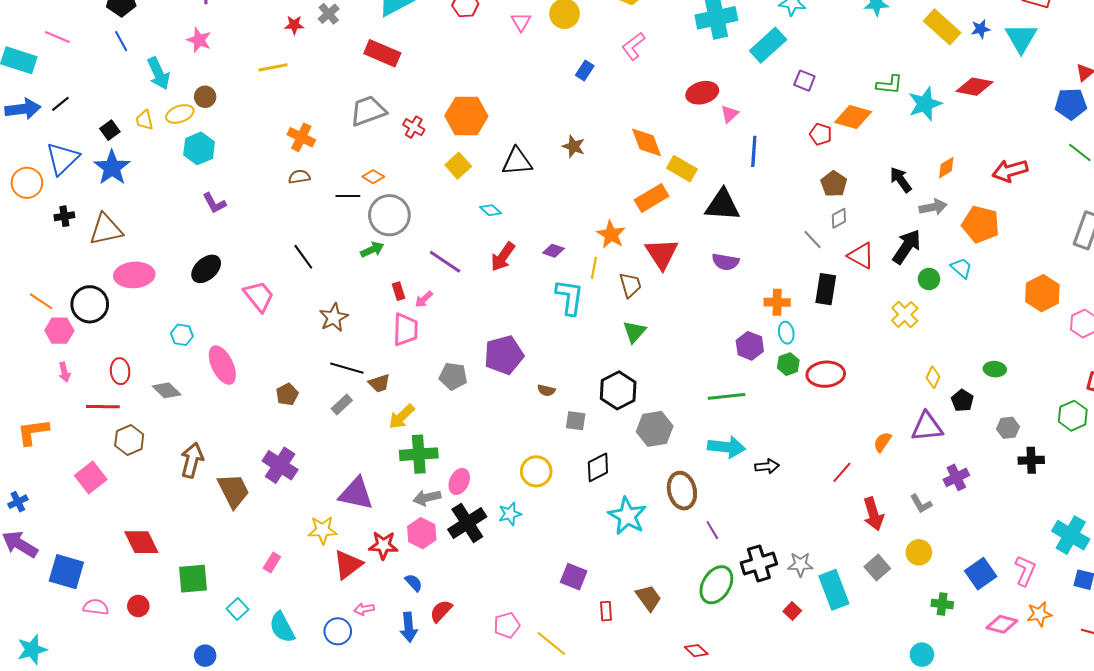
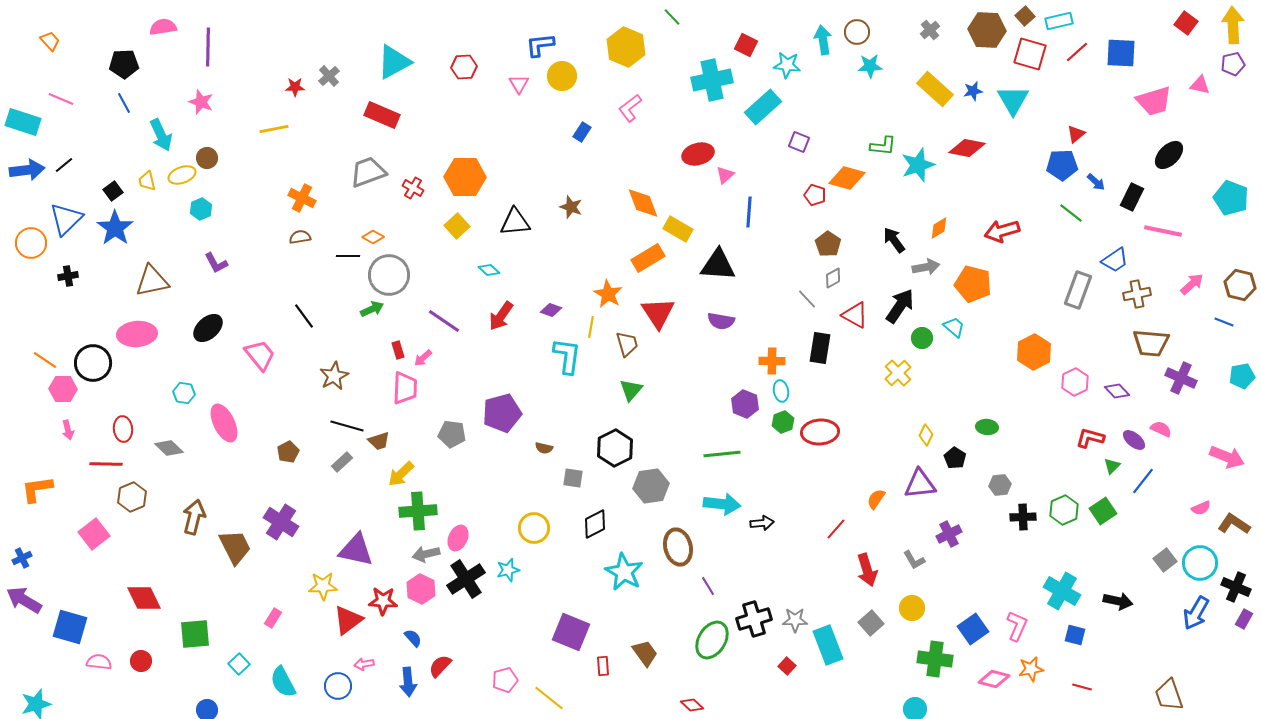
cyan hexagon: (199, 148) -> (201, 209), size x0.7
brown triangle: (106, 229) -> (152, 281), moved
green hexagon: (1073, 416) -> (1064, 510), moved
purple square: (574, 577) -> (571, 632), size x1.4
green cross: (942, 604) -> (935, 659), size x1.6

